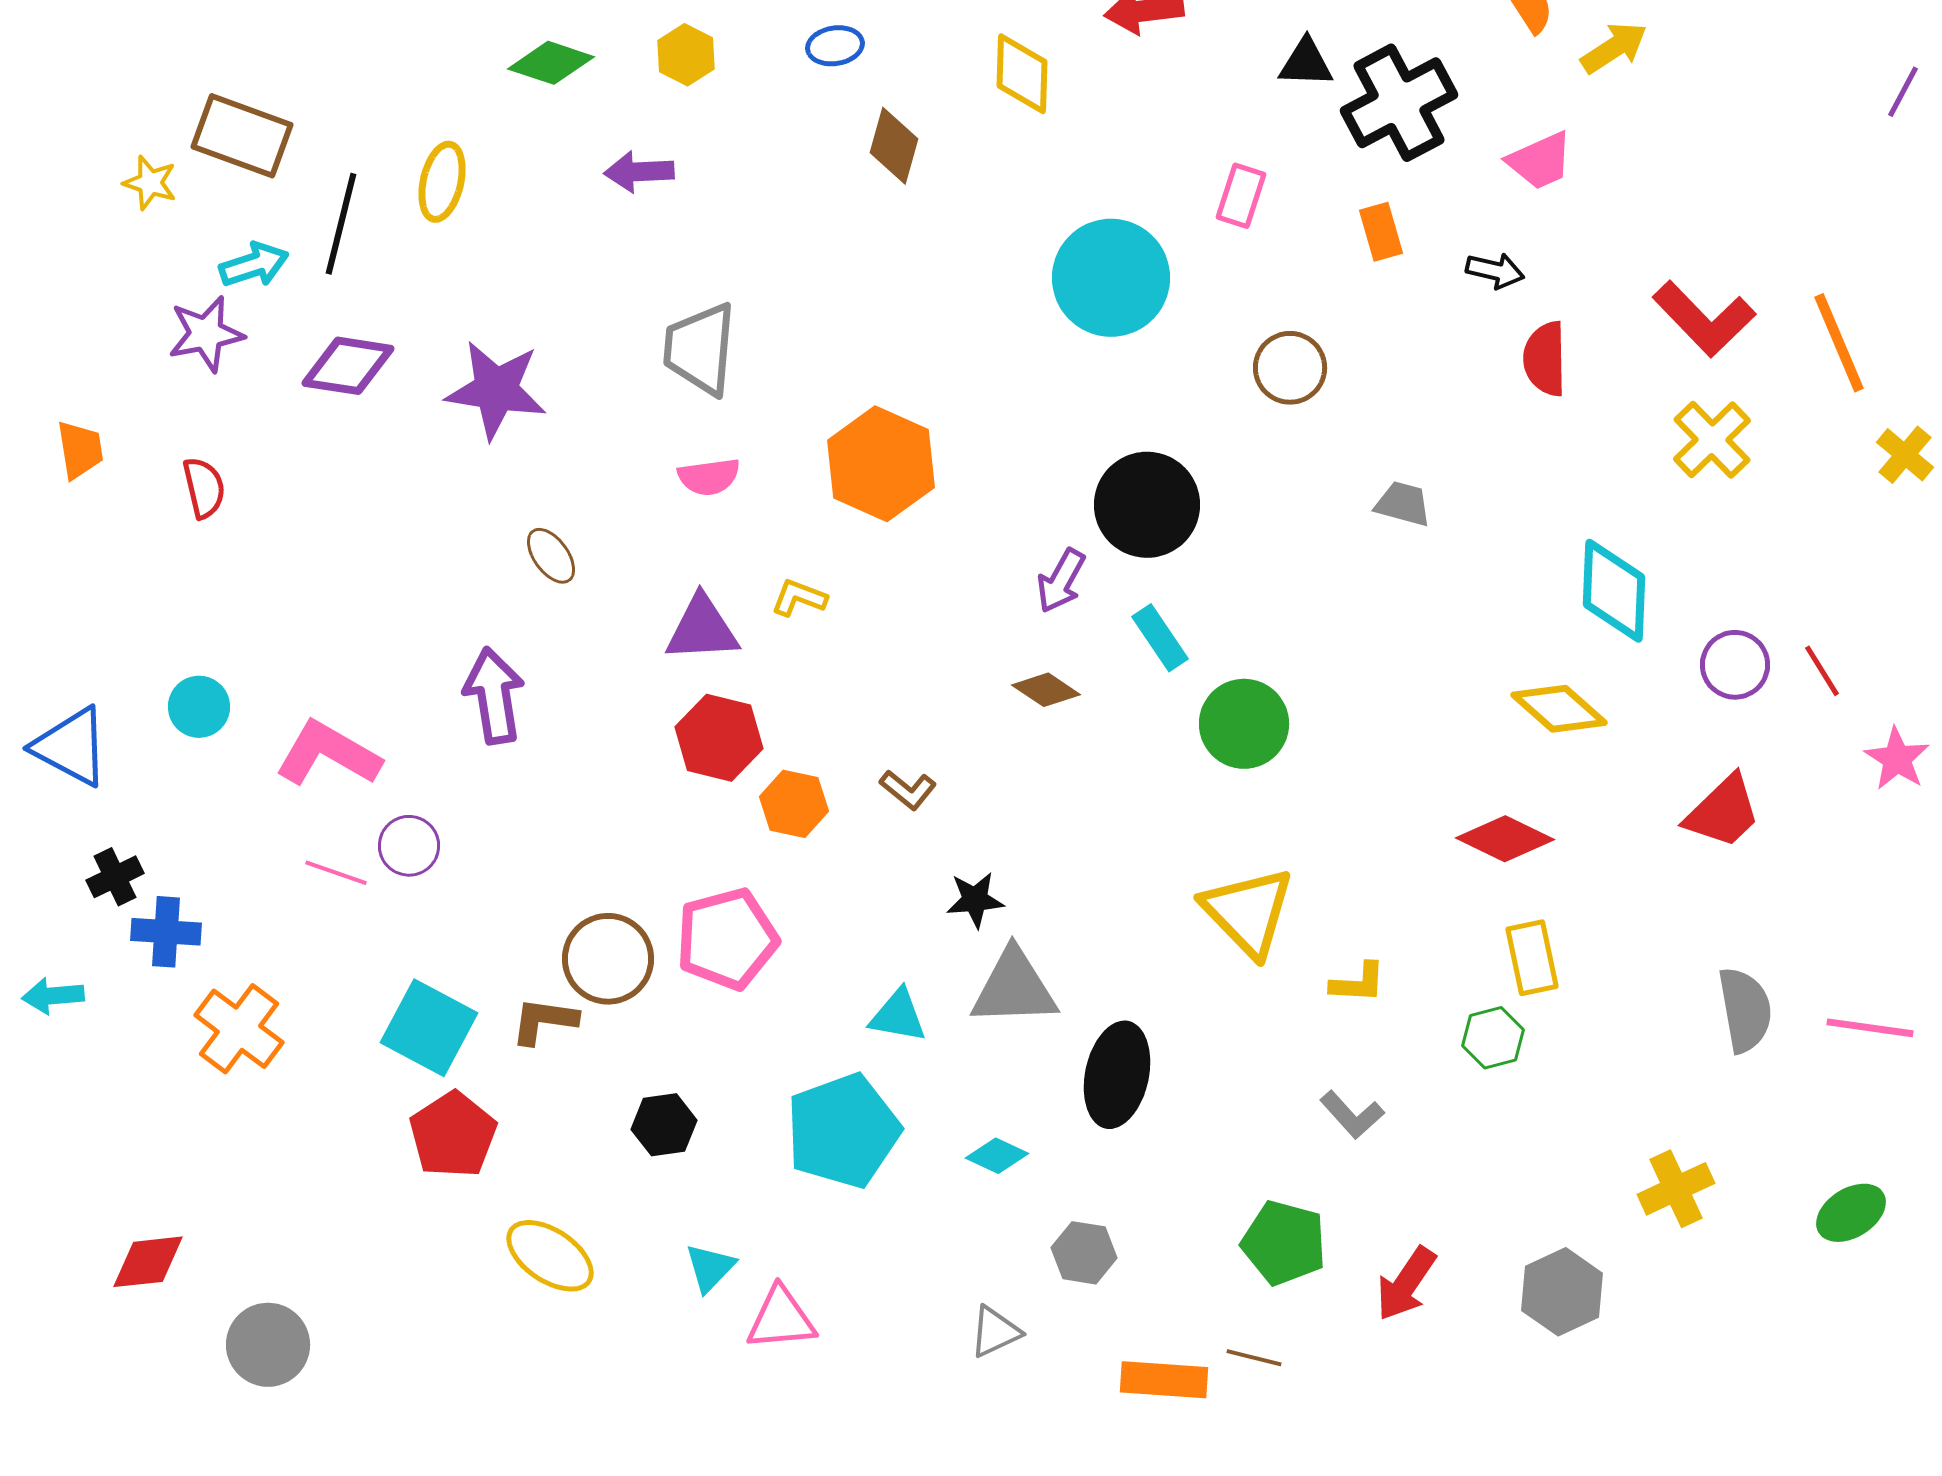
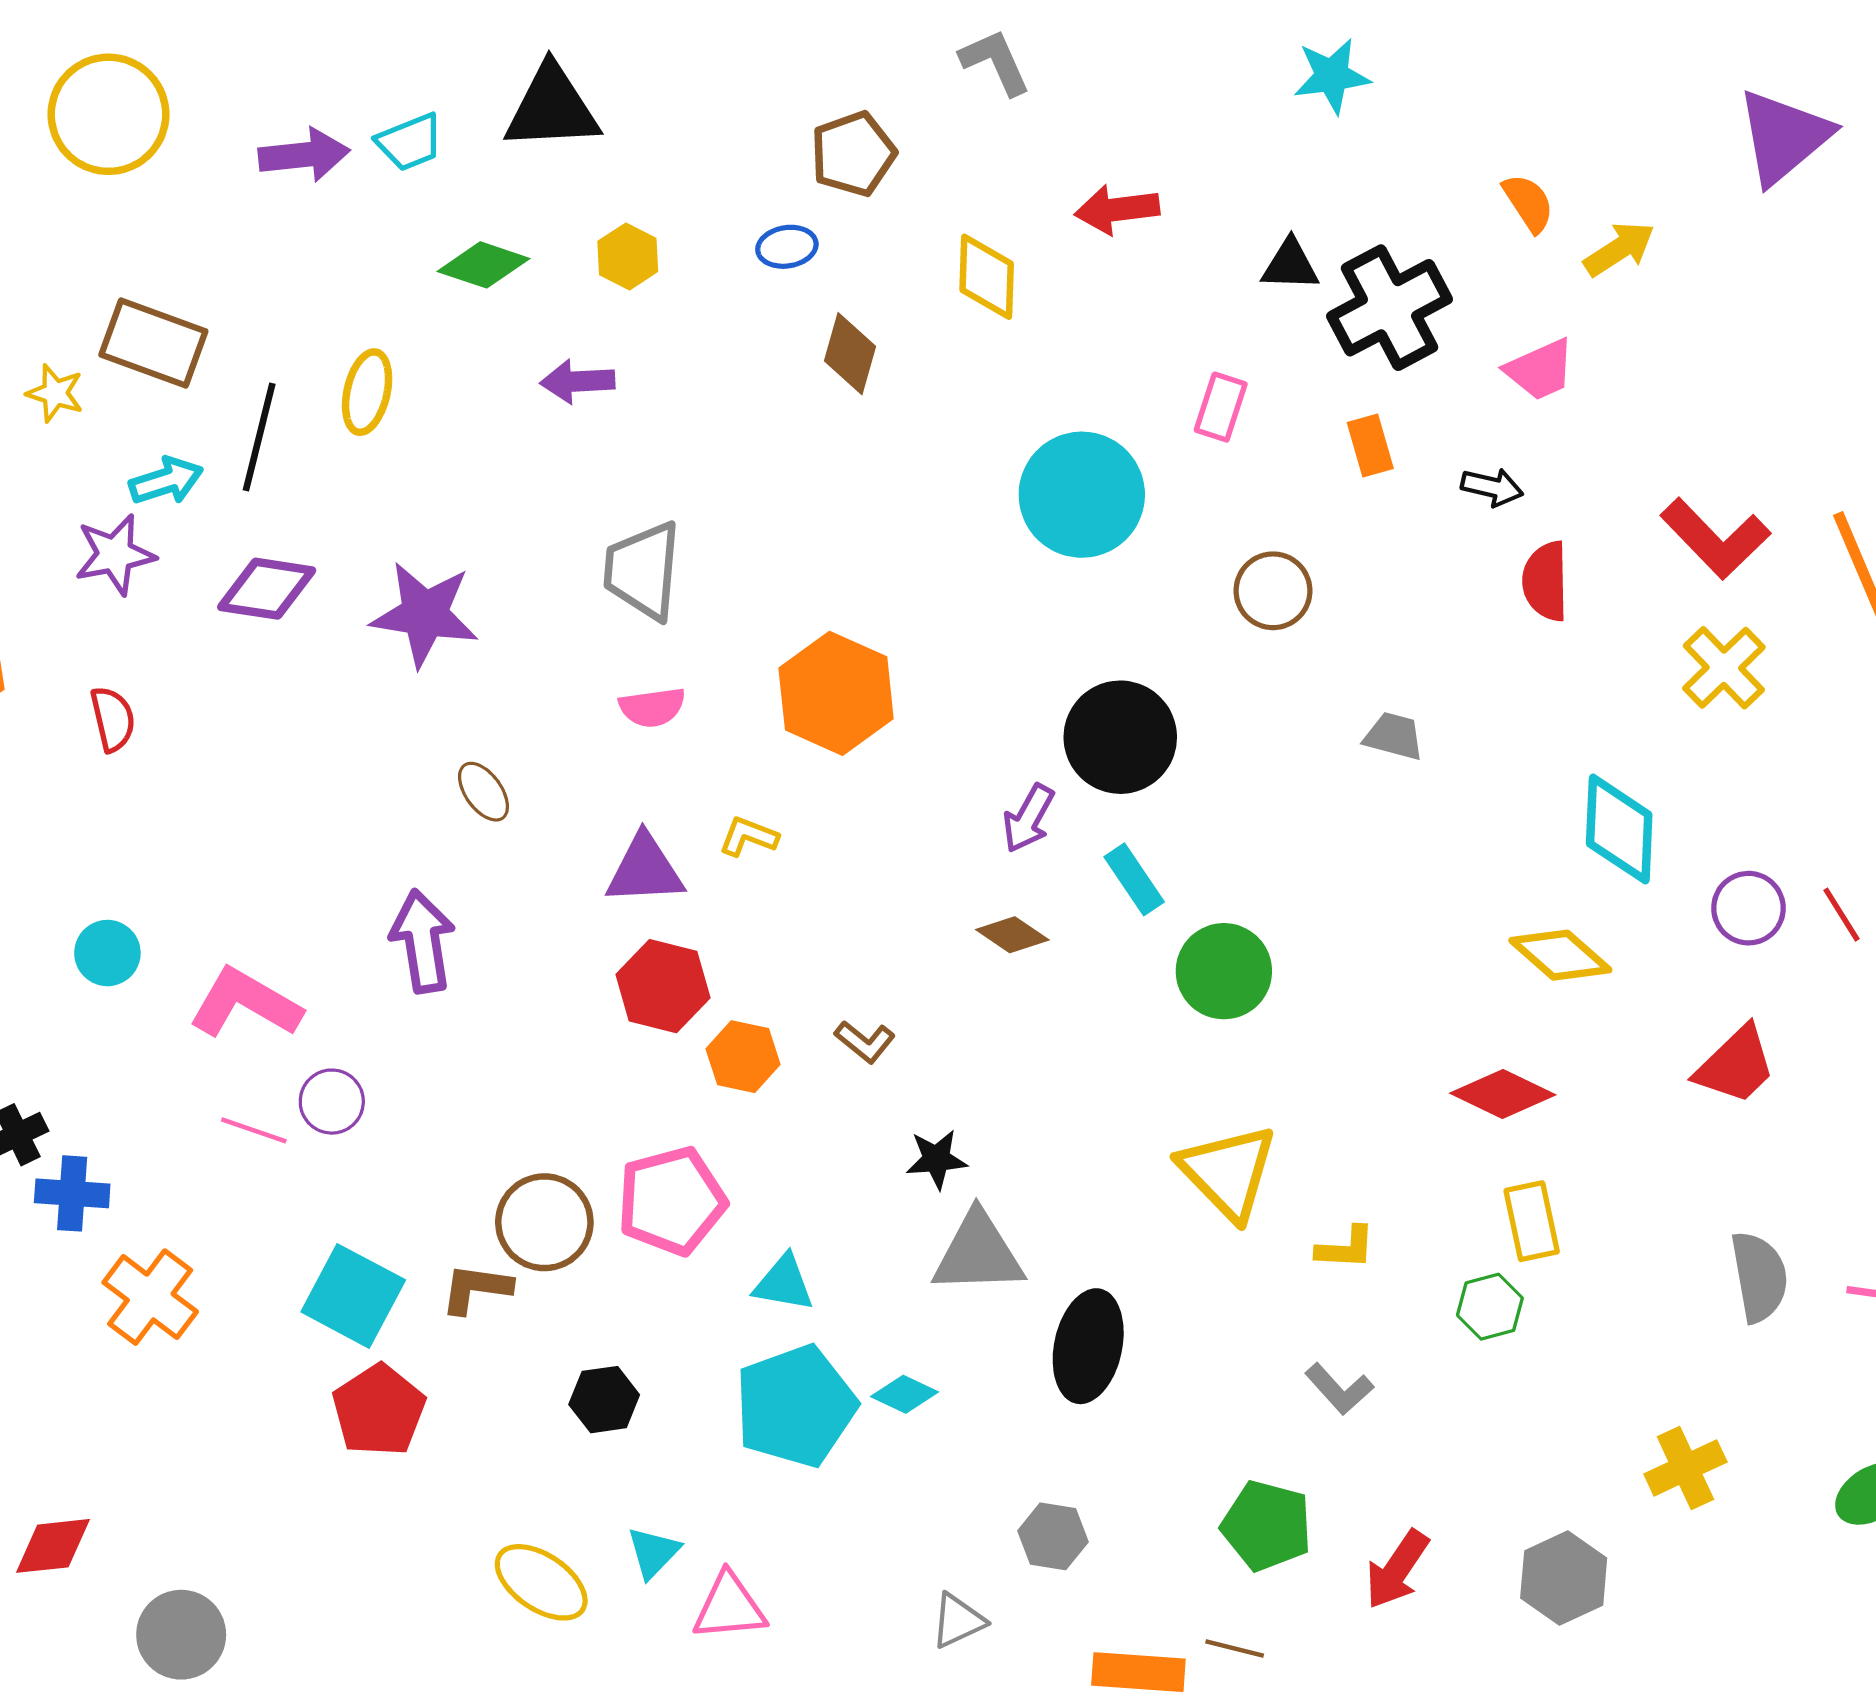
cyan triangle: (898, 1016) -> (784, 1283), moved
cyan diamond: (997, 1156) -> (904, 1394), moved
yellow ellipse: (550, 1256) -> (541, 1582), moved

